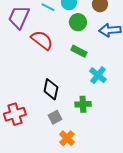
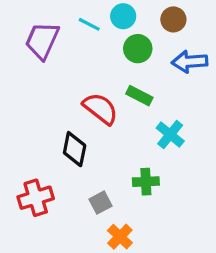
red semicircle: (42, 40) -> (100, 109), moved
black diamond: (51, 89) -> (75, 149), moved

